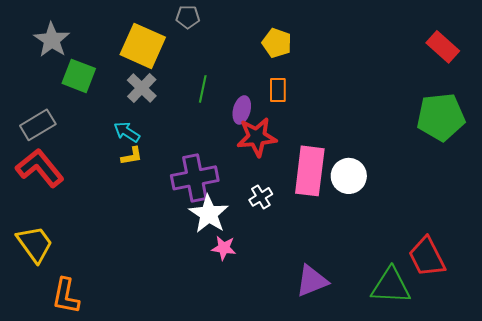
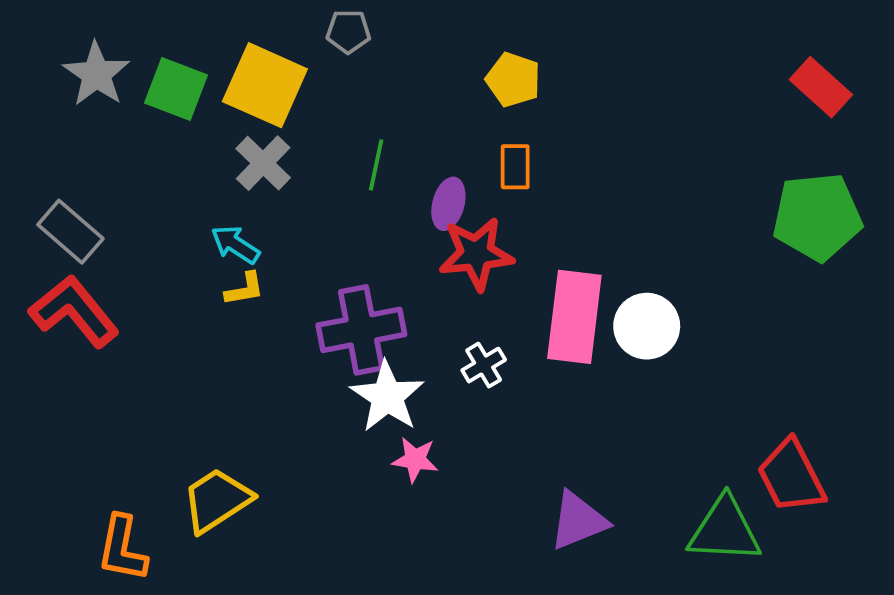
green square: (79, 76) -> (176, 89), moved
gray rectangle: (38, 125) -> (70, 232), turned 72
yellow trapezoid: (35, 244) -> (217, 500), moved, turned -87

